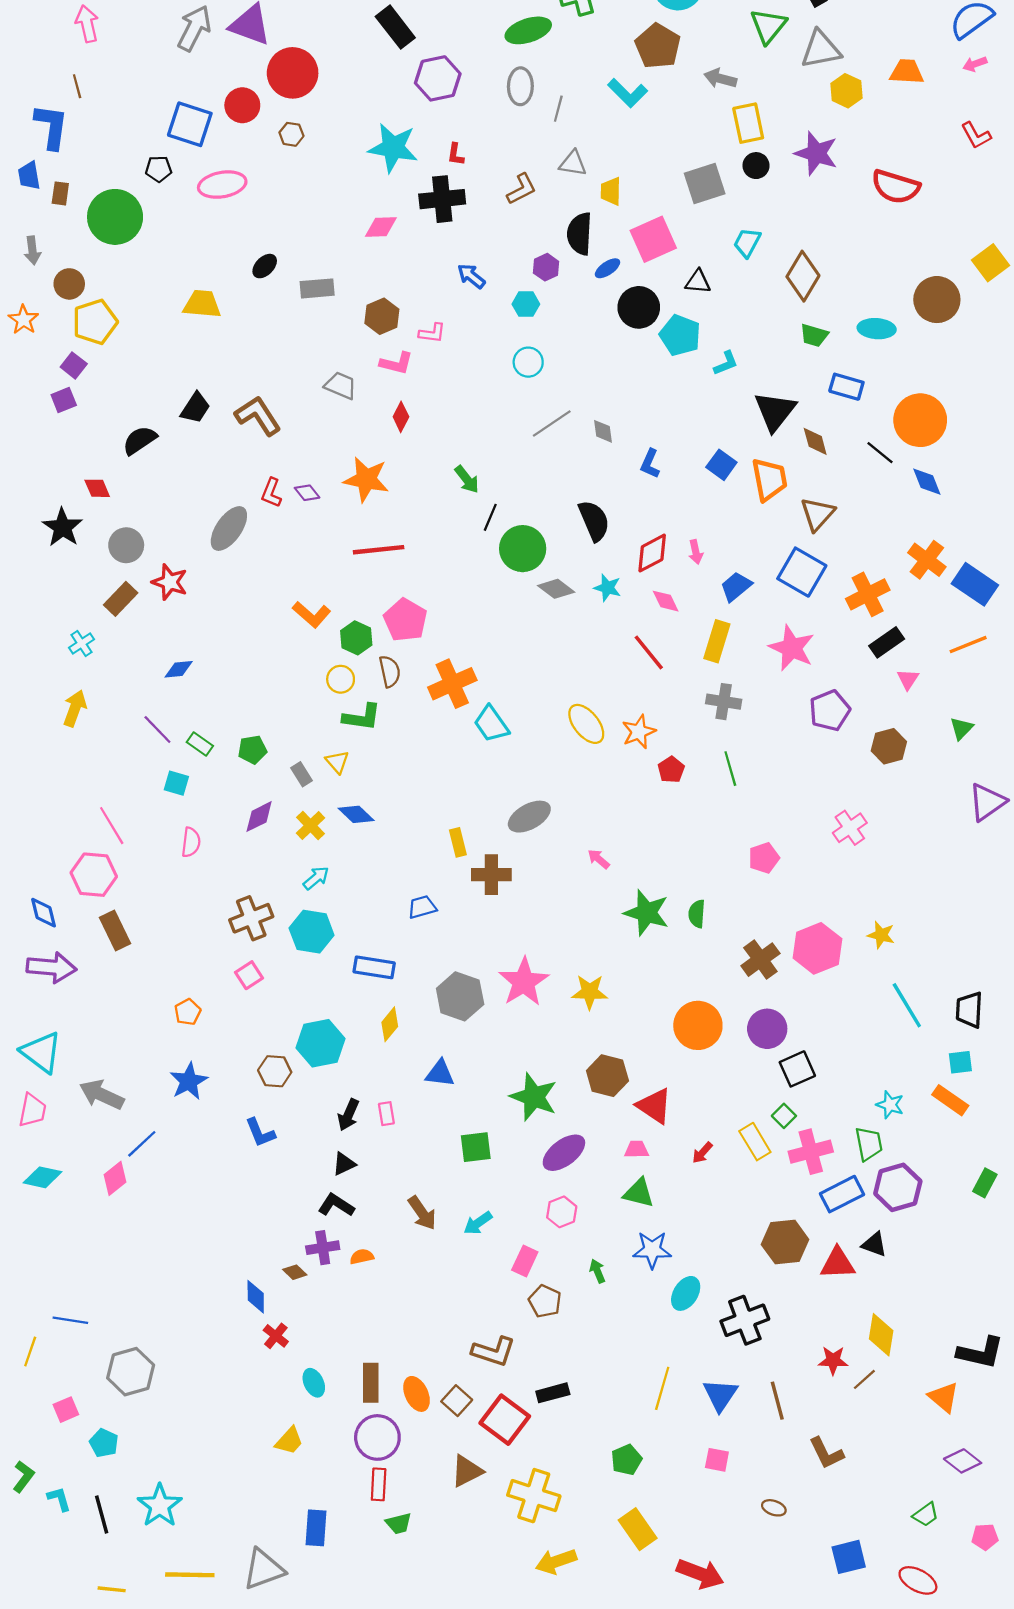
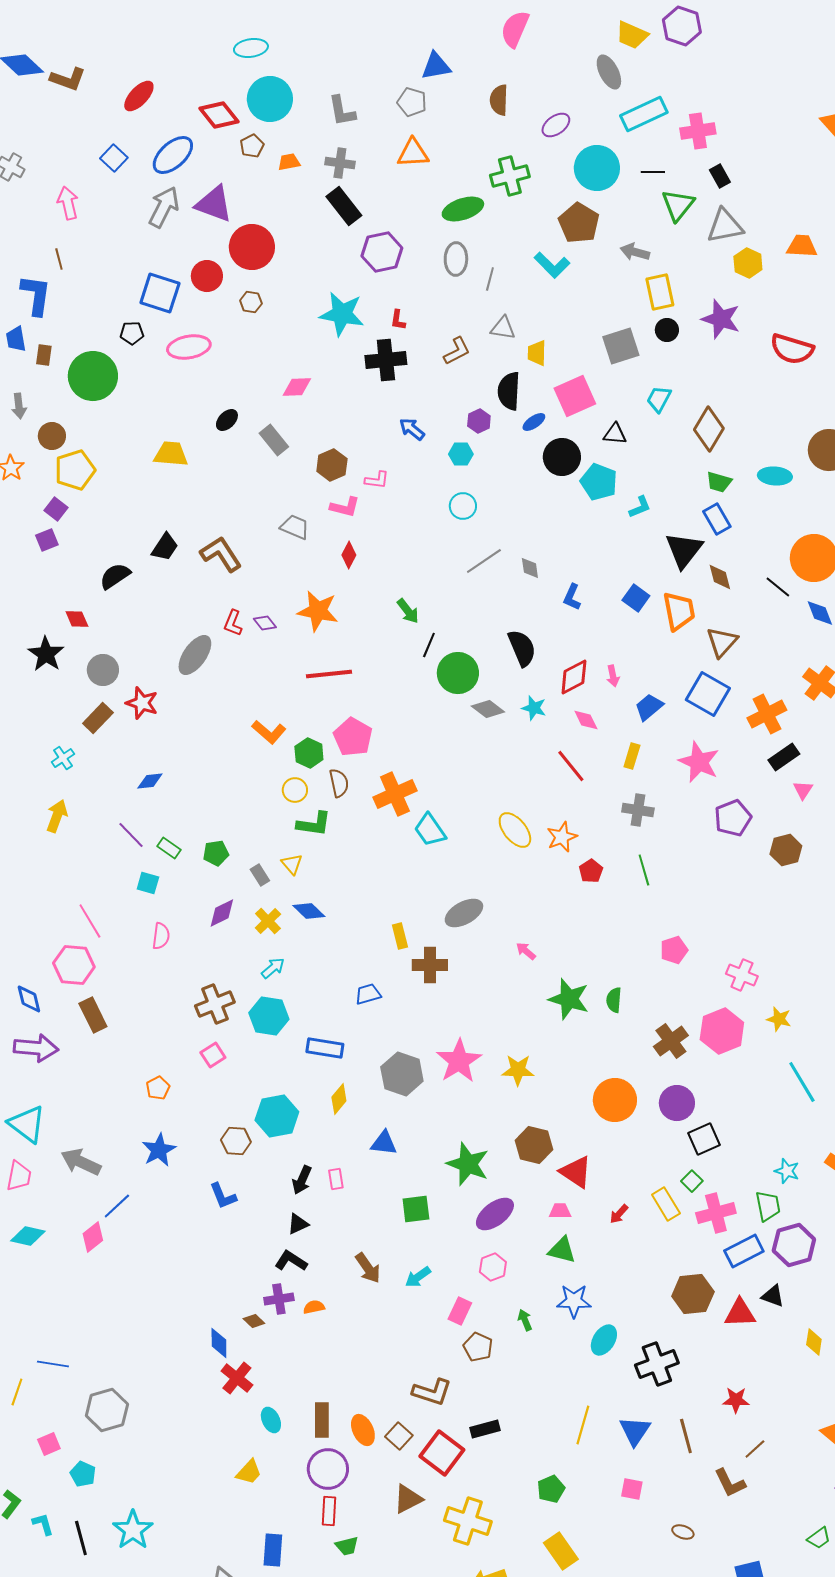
pink diamond: (381, 227) -> (297, 387), moved
gray rectangle: (317, 288) -> (274, 440), turned 56
blue rectangle: (846, 387) -> (717, 519), moved, turned 44
yellow rectangle: (717, 641) -> (632, 756), size x0.7
pink cross: (850, 828) -> (742, 975), moved, turned -32
yellow diamond: (881, 1335) -> (814, 1342), moved, size x0.7
red cross: (276, 1336) -> (237, 1378), size x1.4
brown line: (864, 1379) -> (755, 1449), moved

